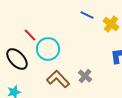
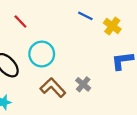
red line: (30, 35) -> (20, 22), moved

